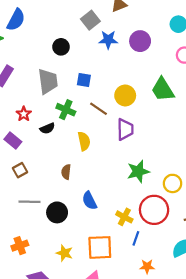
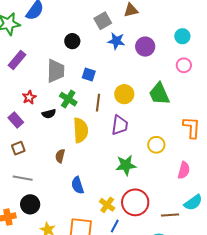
brown line: (98, 109) -> (98, 103), turned 54
yellow semicircle: (84, 141) -> (81, 130), size x1.4
yellow circle: (173, 183) -> (156, 145), moved
black circle: (57, 212) -> (30, 204), moved

